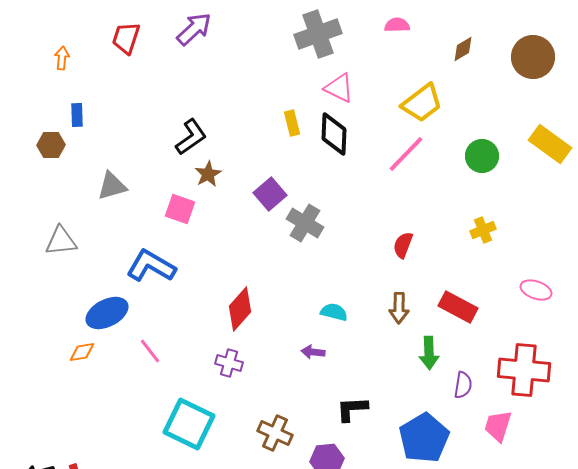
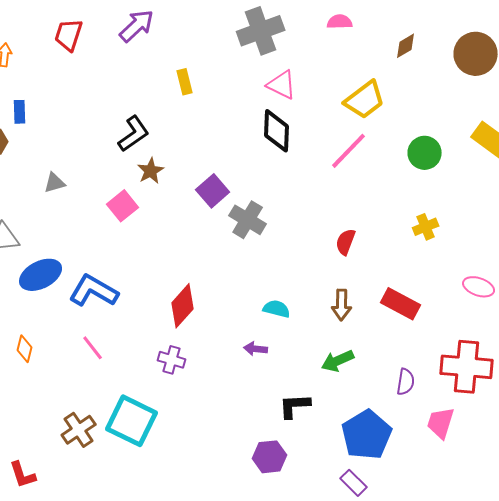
yellow rectangle: (292, 123) -> (185, 82), moved
gray triangle: (112, 186) -> (55, 183), size x0.7
pink square: (180, 209) -> (123, 206), turned 32
blue L-shape: (151, 266) -> (94, 291), moved
blue ellipse: (107, 313) -> (41, 275), moved
orange diamond: (82, 352) -> (25, 349), turned -68
green arrow: (429, 353) -> (338, 361), moved, turned 68
brown cross: (275, 433) -> (79, 430), moved, turned 32

